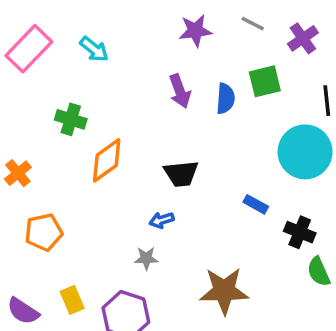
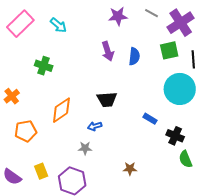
purple cross: (303, 38) -> (181, 23), size x1.5
green square: (265, 81) -> (169, 50), moved
orange diamond: (107, 160) -> (61, 110), moved
brown star: (224, 291) -> (130, 169), size x0.5

